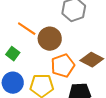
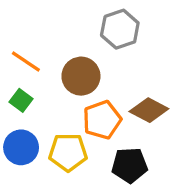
orange line: (27, 29) -> (26, 62), moved

